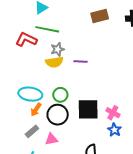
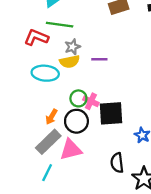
cyan ellipse: (30, 94) -> (45, 73), moved
pink cross: (113, 113) -> (91, 101), moved
gray rectangle: (32, 131) -> (48, 142), size x1.6
pink triangle: (51, 139) -> (71, 150), size x1.5

